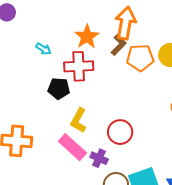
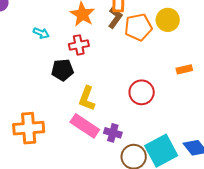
red cross: (79, 66) -> (79, 45), size x0.7
red circle: (120, 132) -> (142, 92), moved

